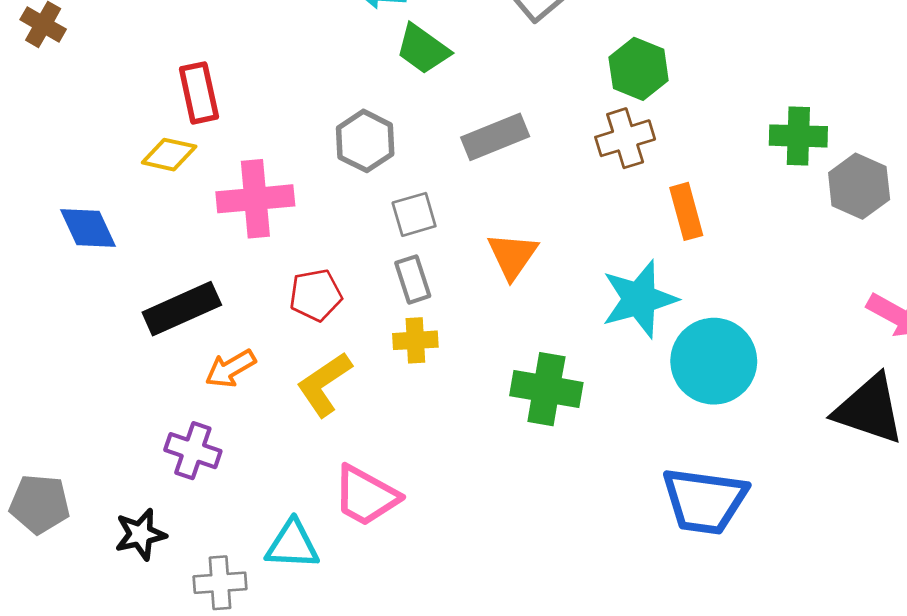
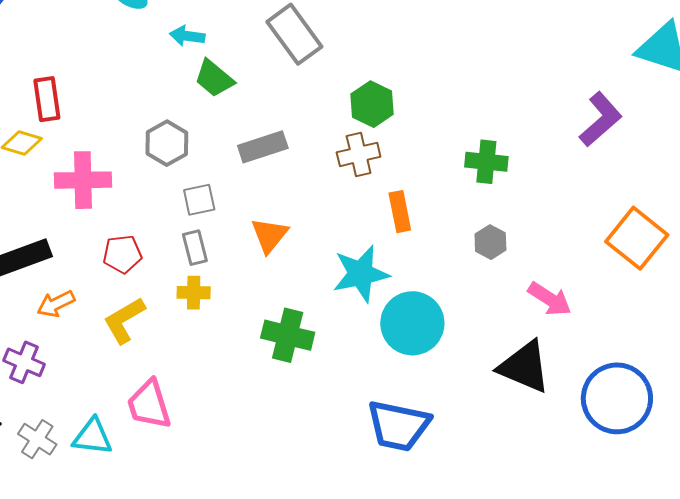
gray hexagon: (859, 186) -> (490, 242), moved, size x0.7
pink trapezoid: (366, 496) -> (149, 405), turned 40
gray cross: (220, 583) -> (37, 439), moved, turned 33

